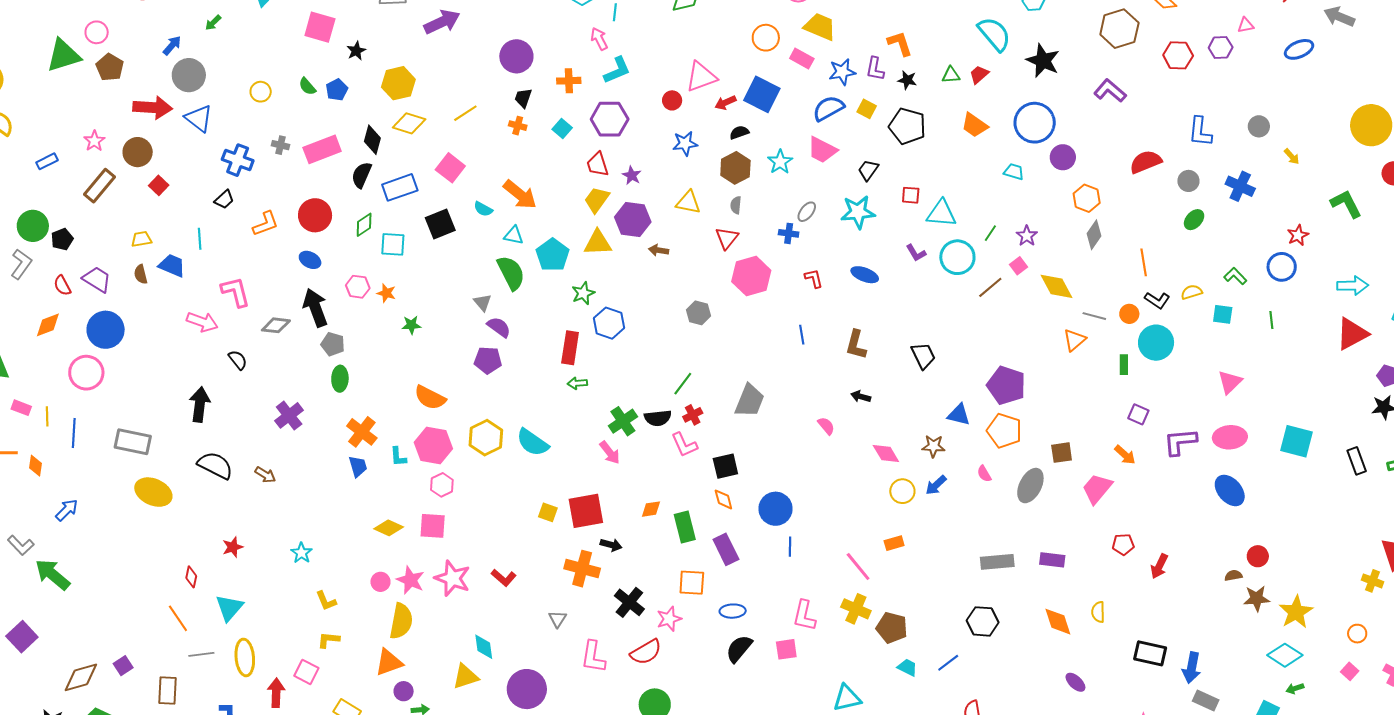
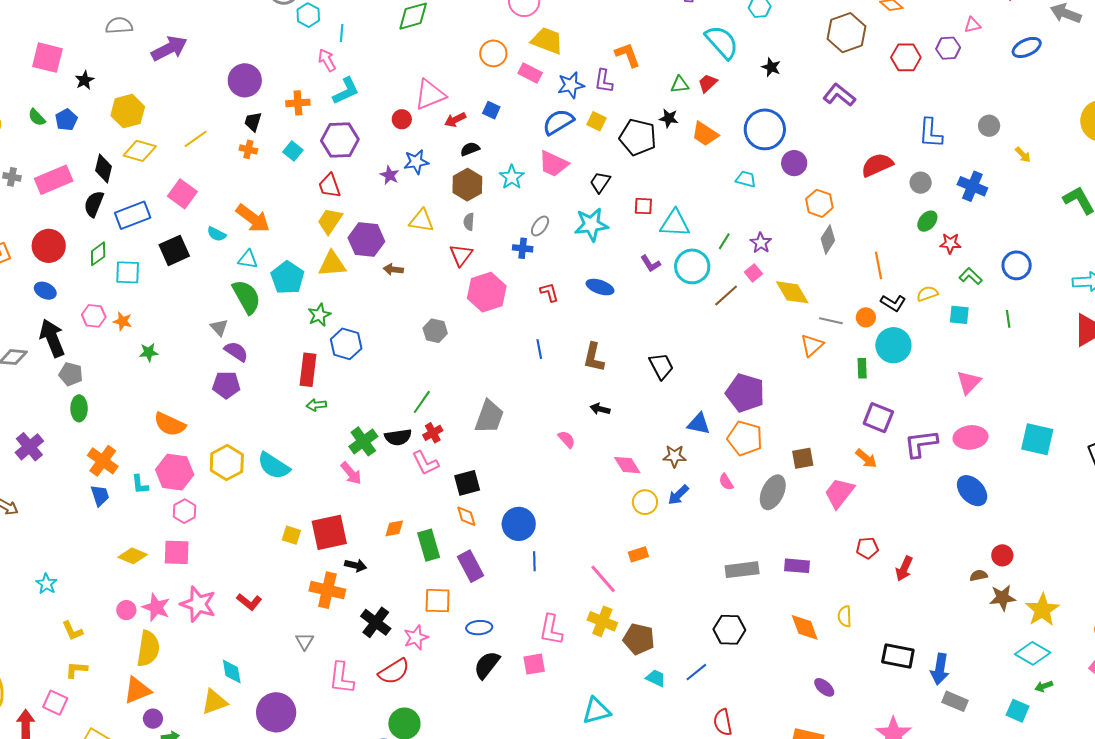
black star: (1043, 61) -> (771, 67), size x0.6
black star: (907, 80) -> (669, 118), moved
blue square: (762, 94) -> (491, 110), size x0.5
purple star: (632, 175) -> (390, 175), moved
red star: (1298, 235) -> (950, 243), moved, turned 30
purple square: (1138, 414) -> (878, 418), size x1.4

